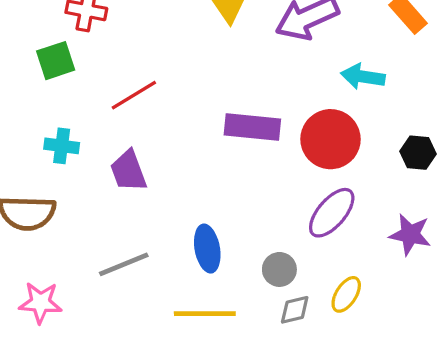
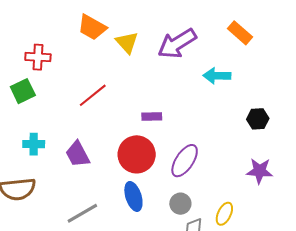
red line: (134, 95) -> (93, 95), moved
purple rectangle: (252, 127) -> (152, 116), size x0.6
red circle: (330, 139) -> (137, 154), moved
purple ellipse: (332, 213) -> (185, 161), moved

